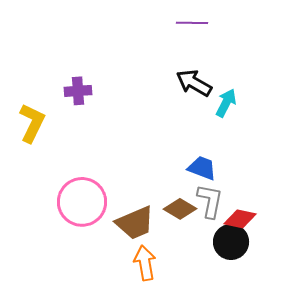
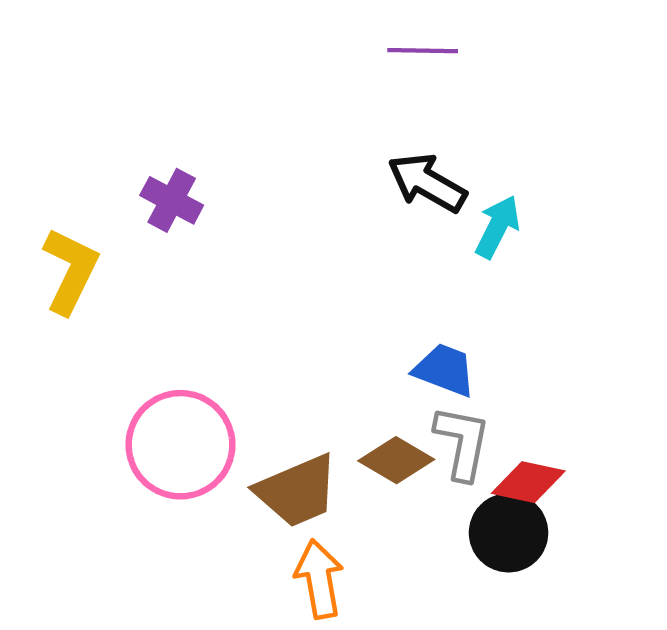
purple cross: (78, 91) -> (172, 200), turned 32

